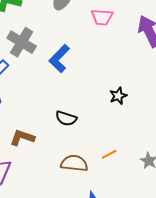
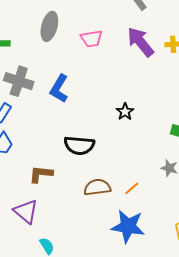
black semicircle: (66, 118) -> (79, 145), size x1.4
orange line: (109, 154) -> (132, 188), moved

